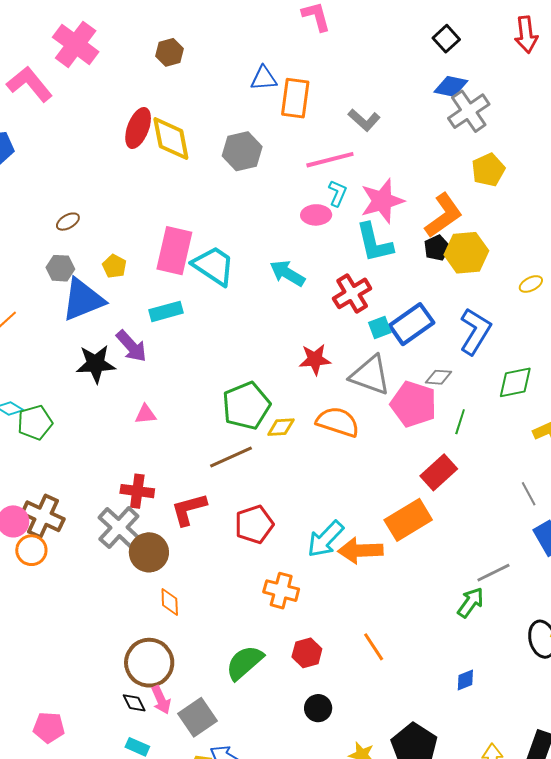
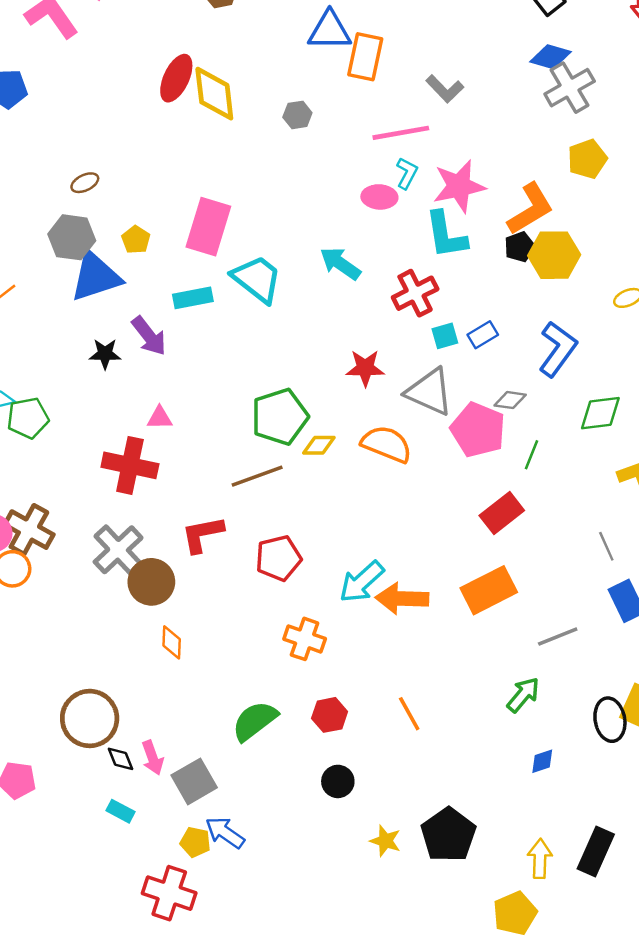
blue triangle: (264, 78) -> (330, 31), size x1.4
gray hexagon: (242, 151) -> (297, 115), size x0.6
cyan trapezoid: (214, 266) -> (257, 279), moved
gray hexagon: (60, 268) -> (72, 237), size x1.4
blue rectangle: (412, 324) -> (483, 335), size x0.6
black star: (96, 364) -> (105, 354), size x0.7
red cross: (137, 491) -> (130, 465), moved, size x1.4
orange rectangle: (408, 520) -> (489, 590), moved
green arrow: (471, 602) -> (523, 695), moved
brown circle: (149, 663) -> (90, 718), moved
blue diamond: (465, 680) -> (542, 761), moved

